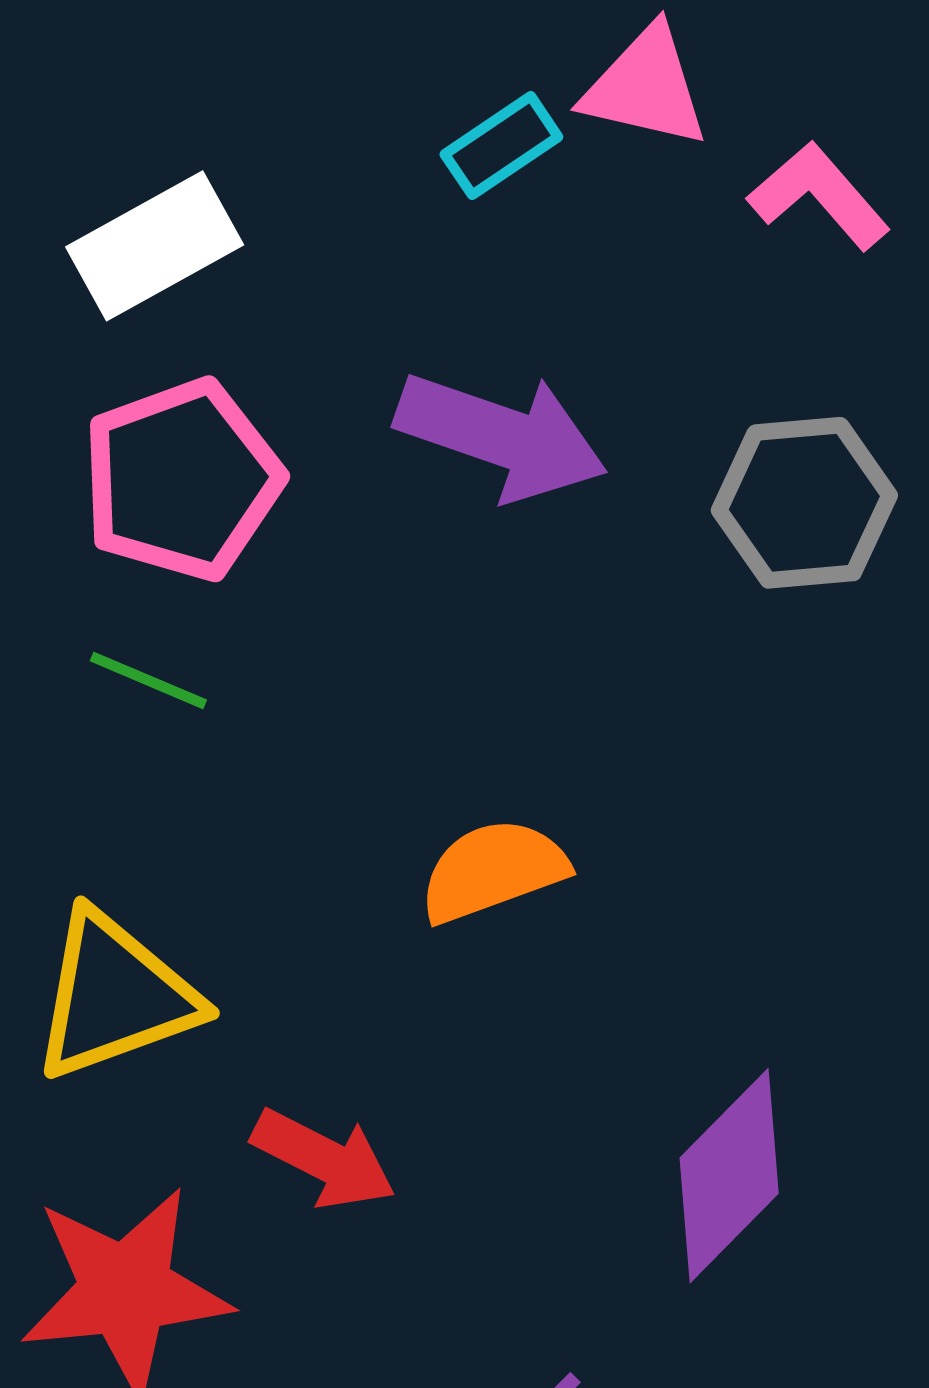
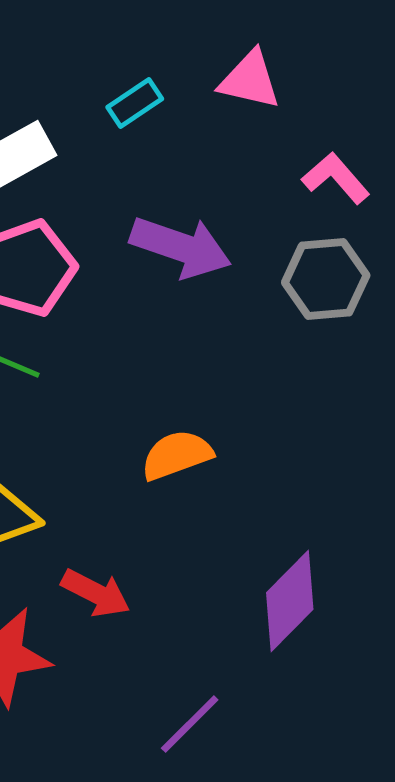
cyan rectangle: (501, 146) -> (135, 103), moved
pink L-shape: (819, 196) -> (336, 178), moved

